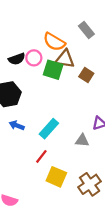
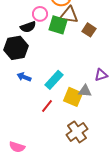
black semicircle: (17, 59) -> (28, 27), moved
yellow square: (56, 177) -> (73, 97), moved
brown cross: (90, 184) -> (77, 132), moved

